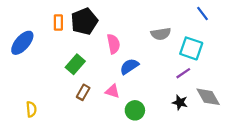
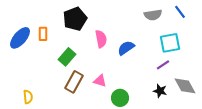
orange rectangle: (58, 23) -> (43, 34), moved
gray semicircle: (161, 34) -> (153, 15), moved
cyan square: (191, 48) -> (170, 43), turned -30
blue semicircle: (129, 66) -> (126, 48), moved
brown rectangle: (83, 92) -> (74, 82), size x1.5

